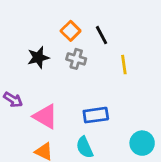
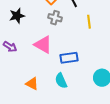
black star: (38, 58) -> (17, 16), moved
pink triangle: (45, 116) -> (43, 45), moved

